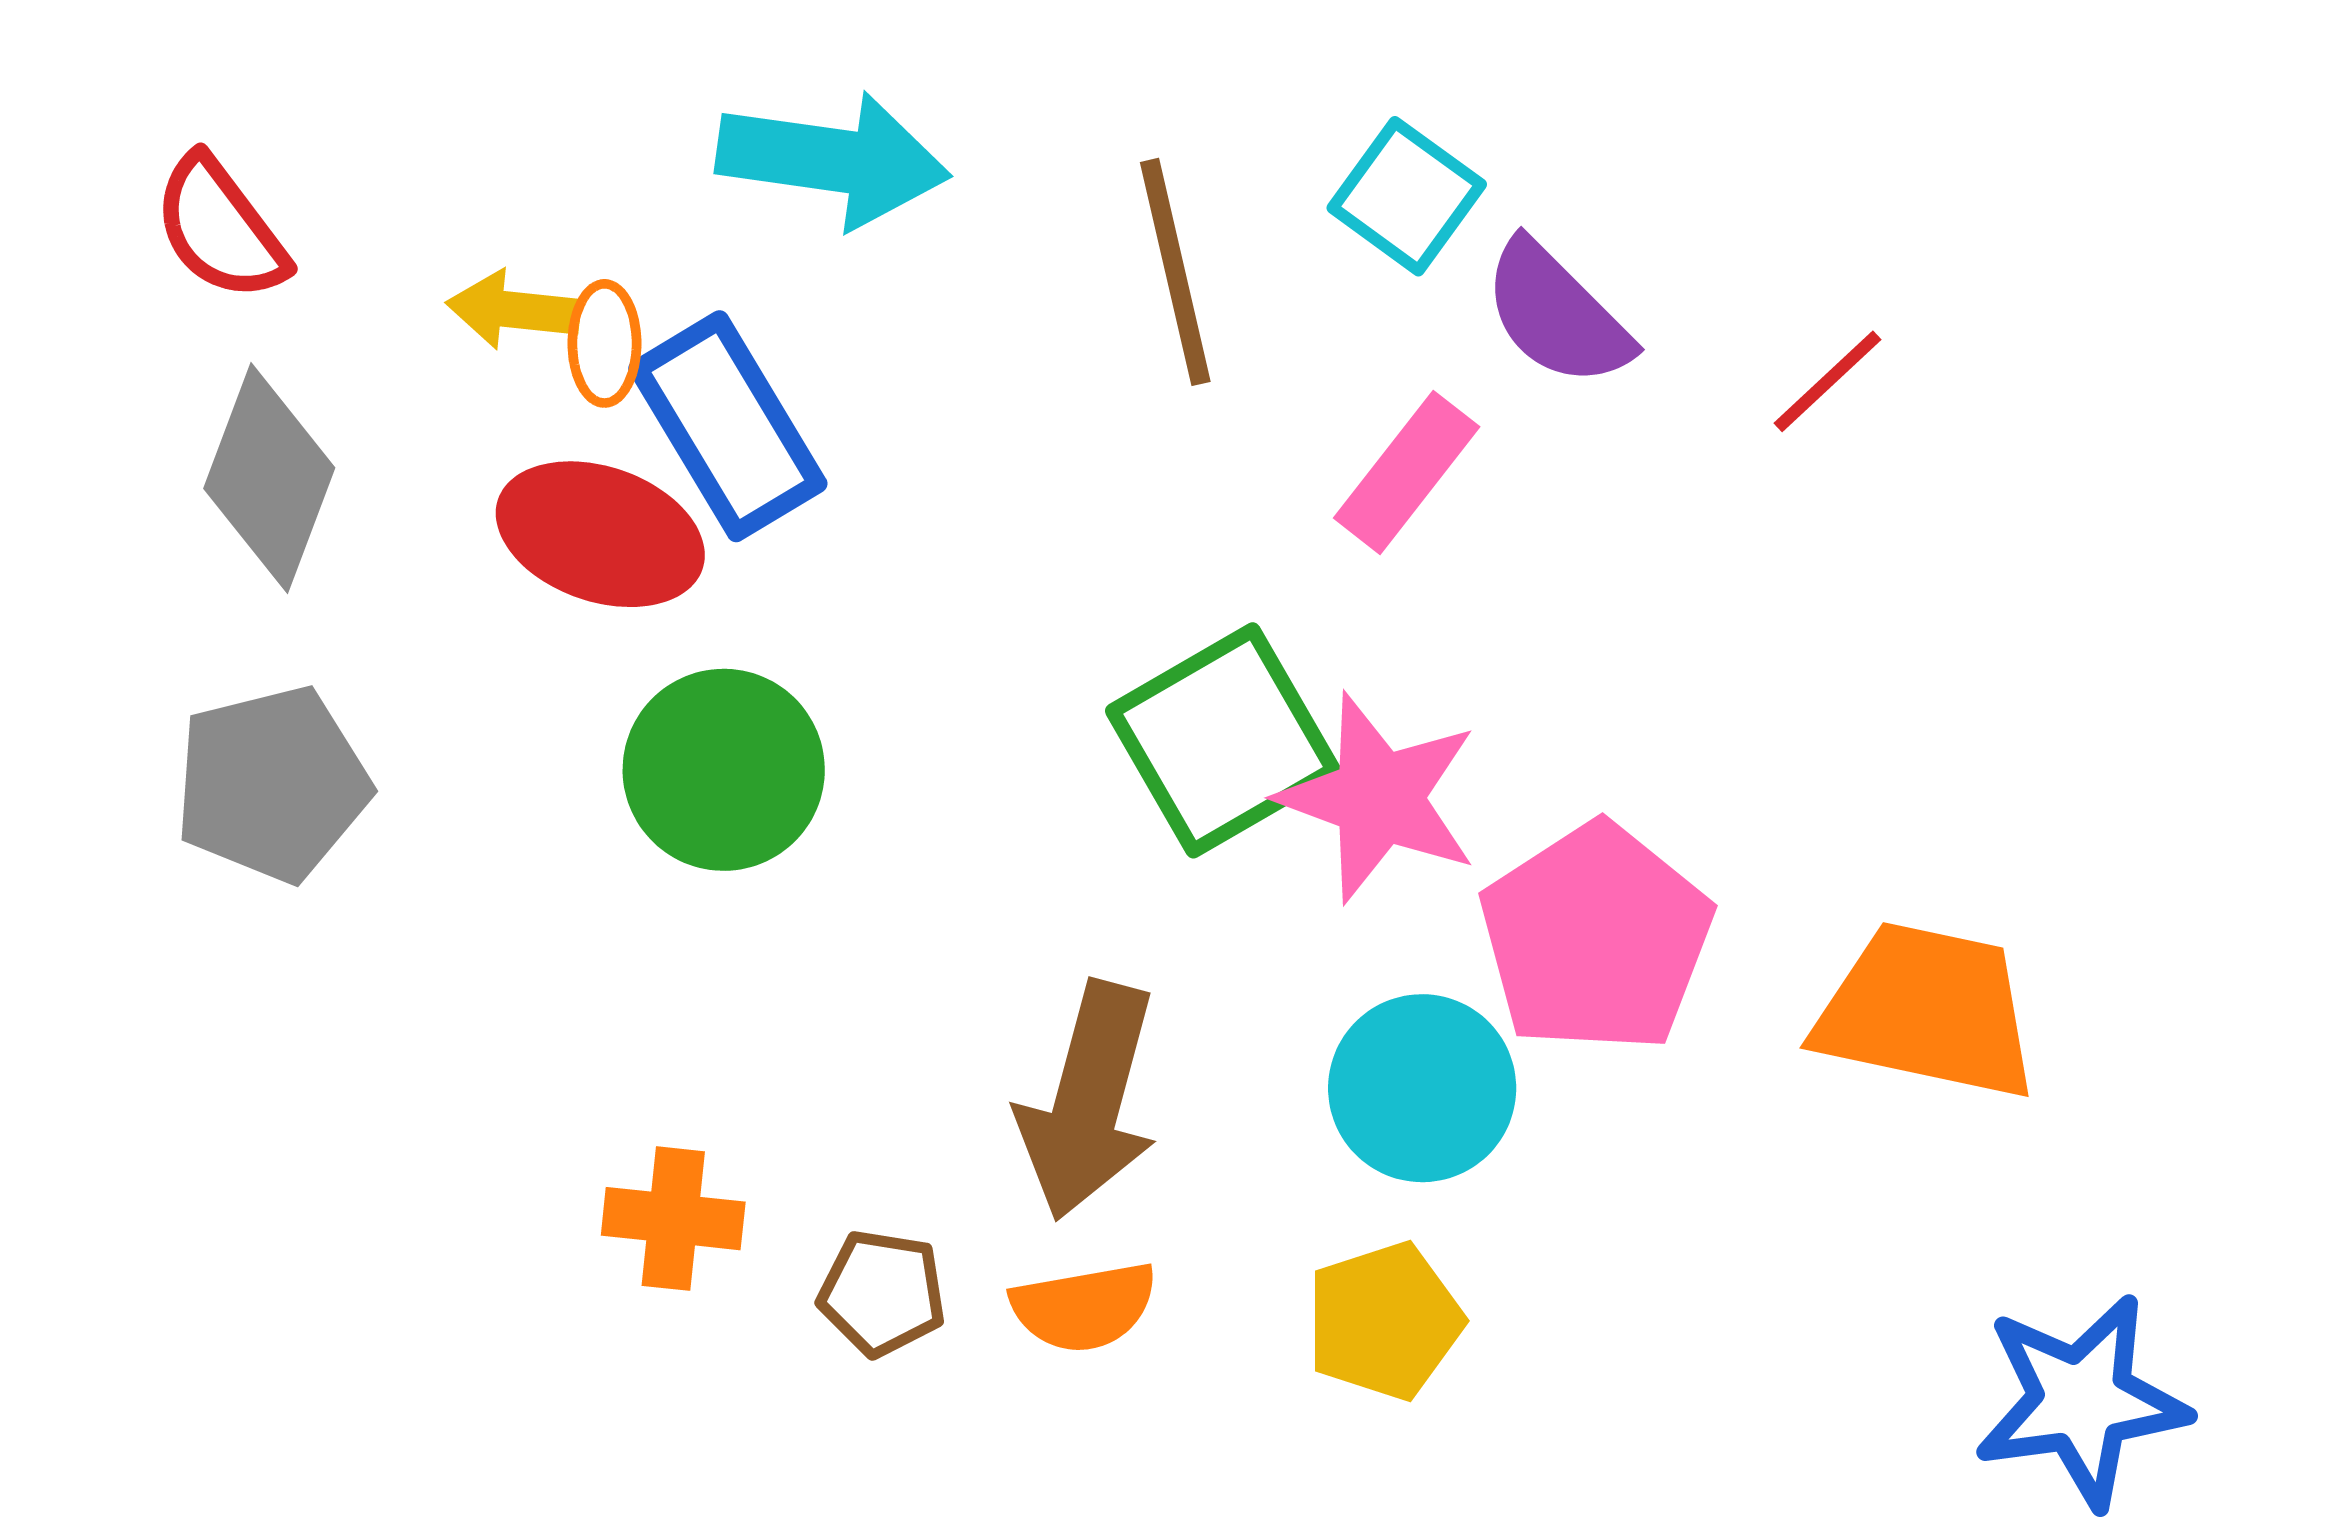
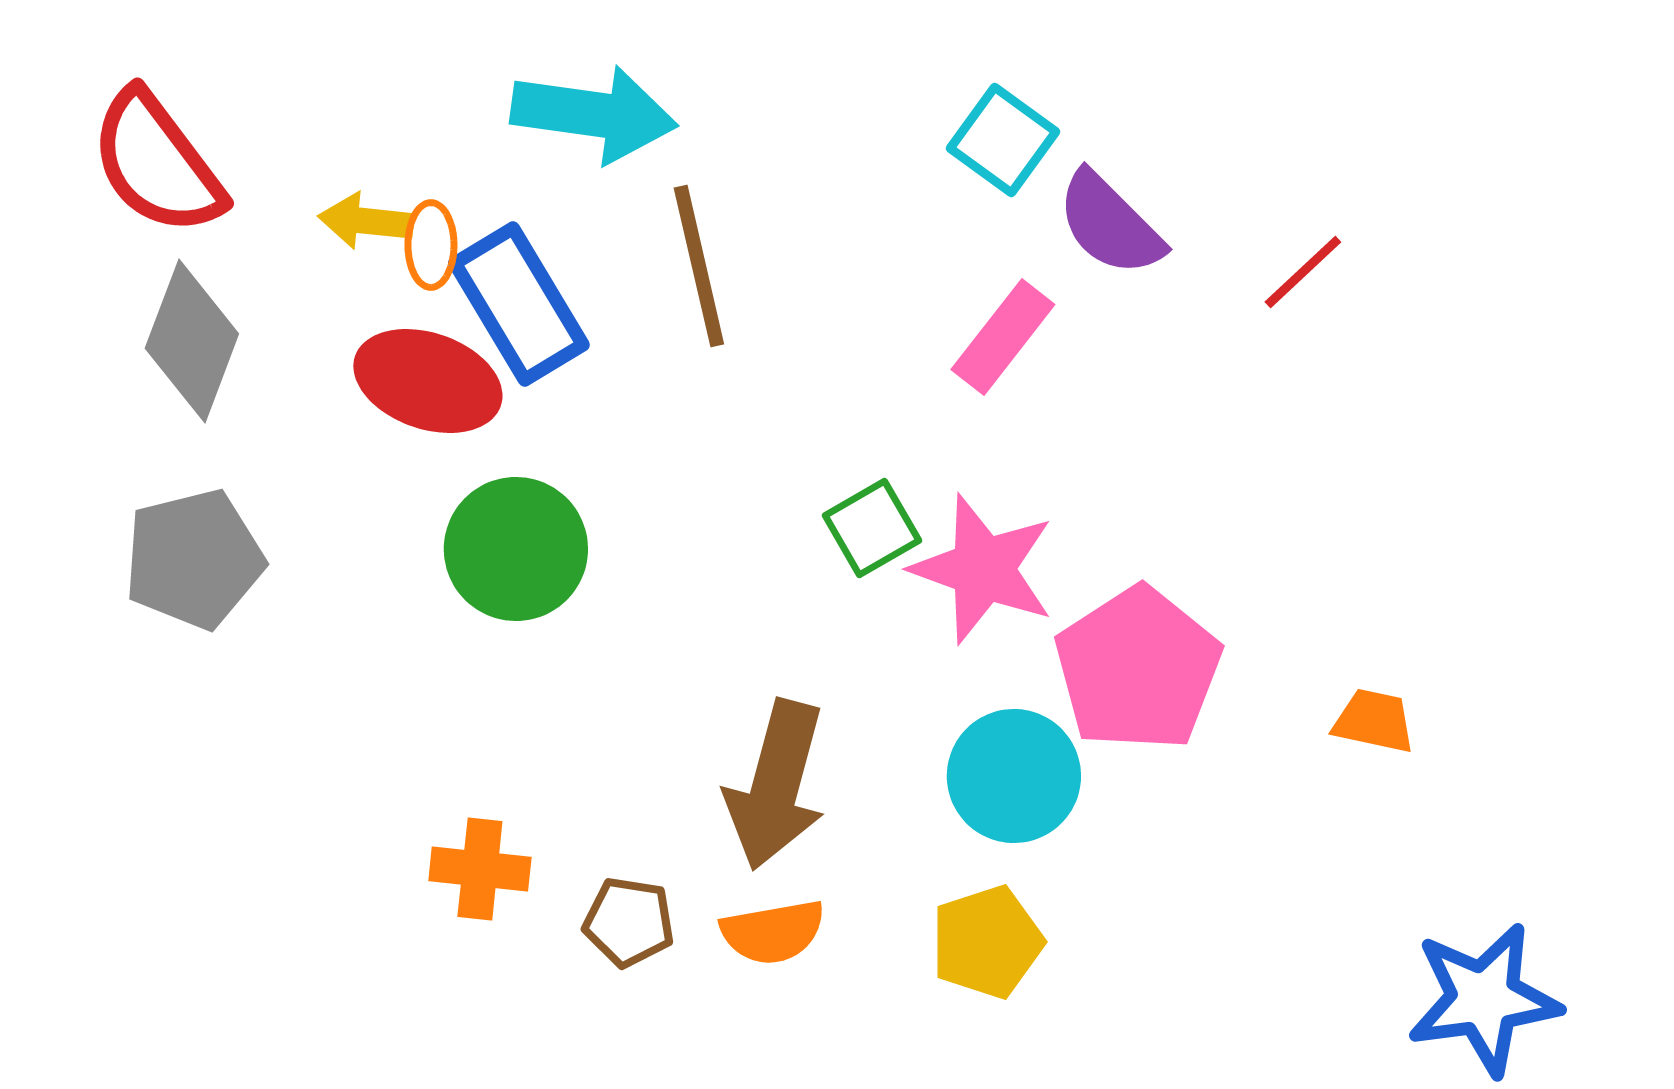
red semicircle: (220, 228) -> (157, 163), size x1.4
brown line: (1175, 272) -> (699, 266), moved
green square: (1223, 740) -> (872, 528), size x0.6
orange trapezoid: (1927, 1011) -> (1374, 721), size x0.5

